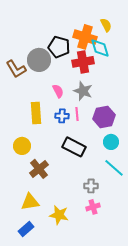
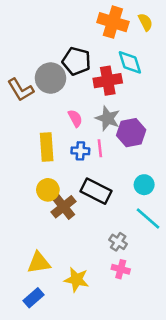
yellow semicircle: (106, 25) -> (145, 22), moved
orange cross: (85, 37) -> (113, 22), moved
purple hexagon: (104, 117) -> (131, 133), moved
yellow circle: (22, 146) -> (48, 190), moved
brown cross: (39, 169) -> (63, 207), moved
gray cross: (91, 186) -> (118, 242), turned 32
pink cross: (93, 207) -> (121, 269), turned 32

